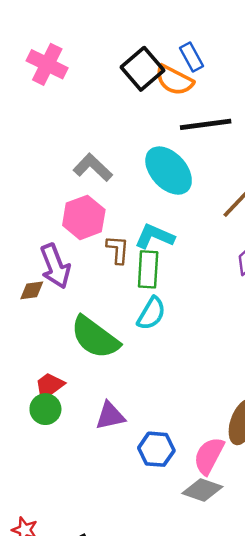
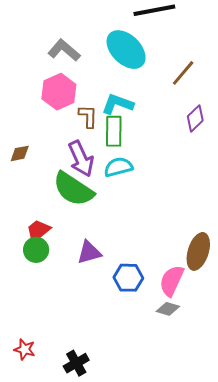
purple arrow: (55, 266) -> (81, 159), moved
cyan semicircle: (151, 313) -> (118, 167), turned -132
gray diamond: (202, 490) -> (168, 309), size x0.7

